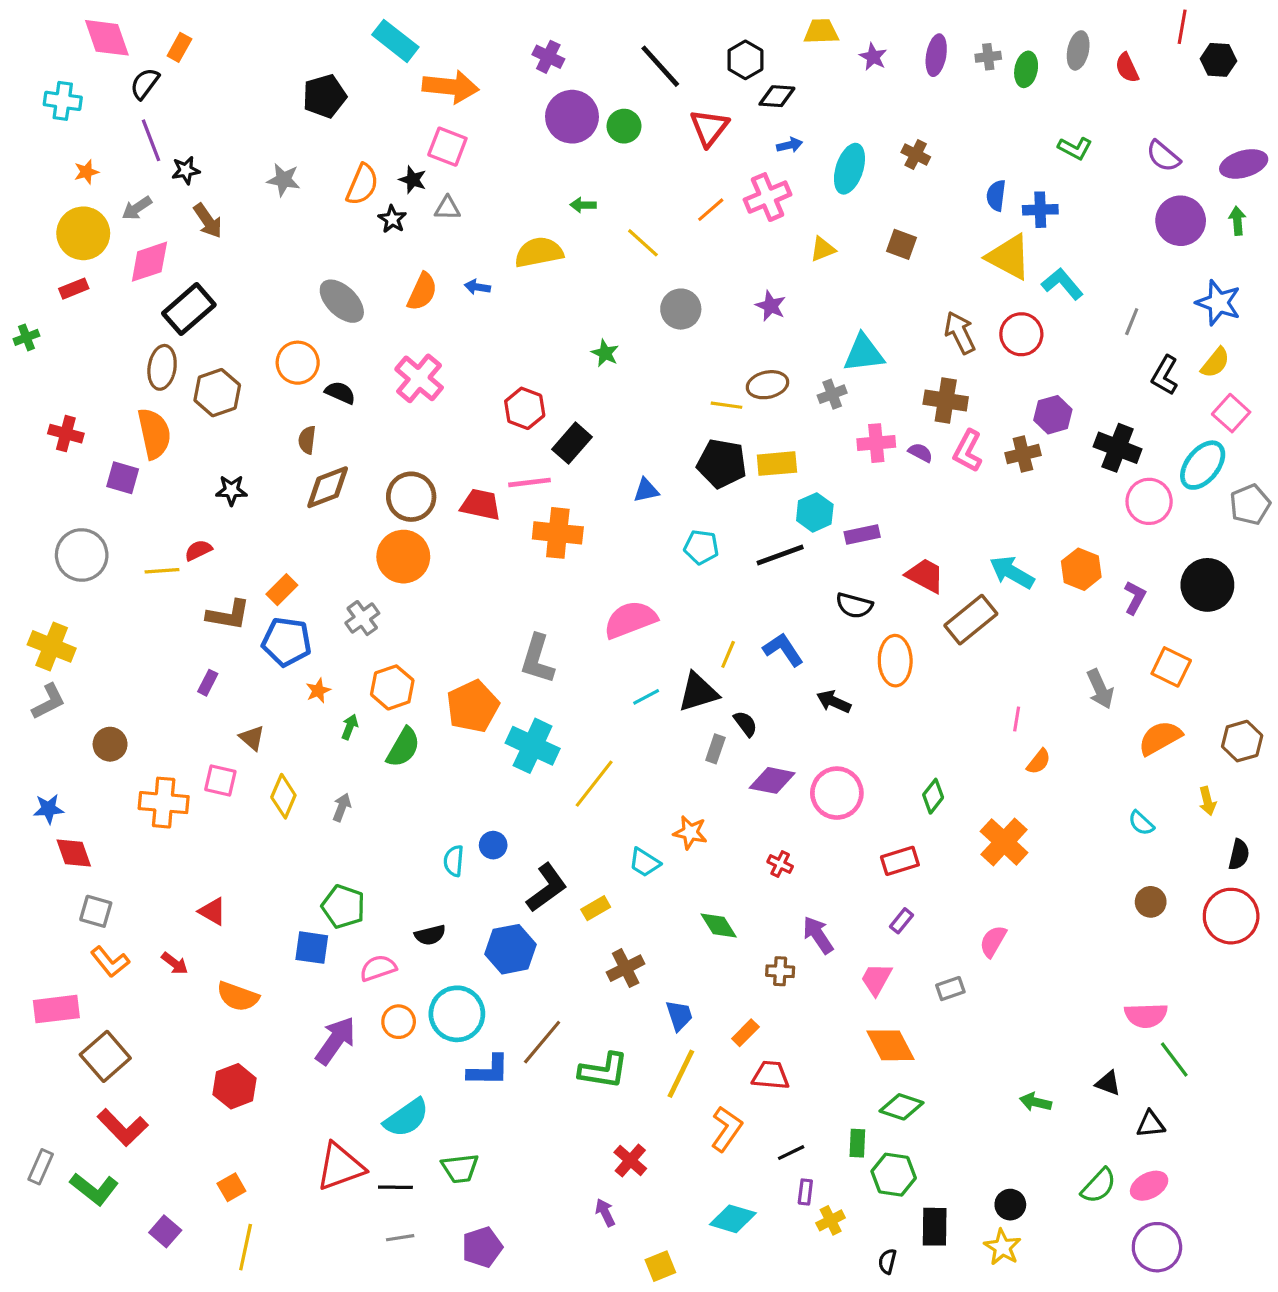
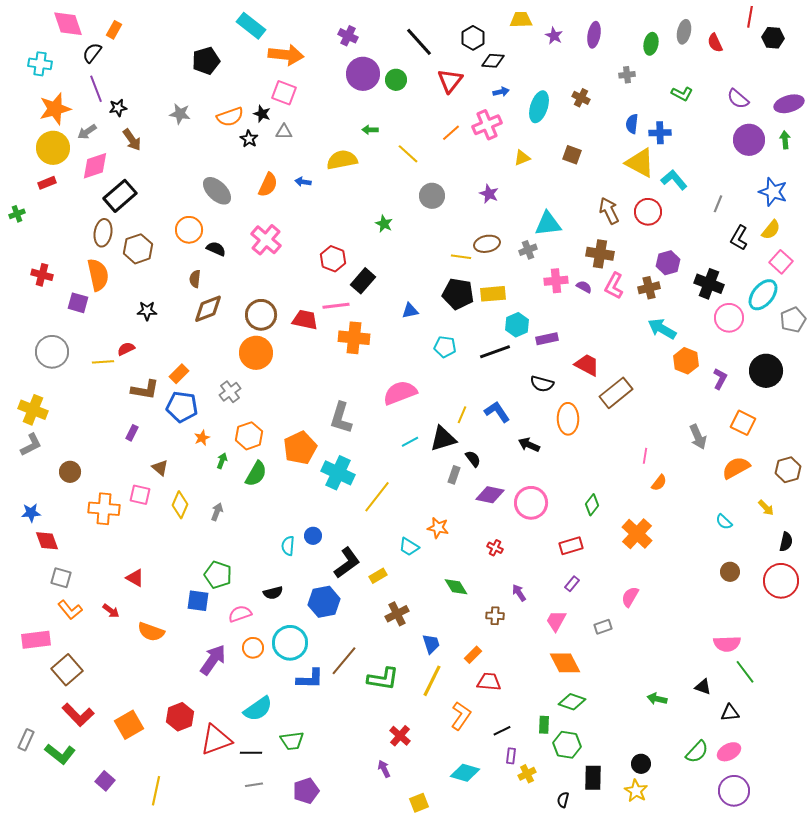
gray cross: (988, 57) -> (627, 75), moved
orange star: (86, 172) -> (55, 109), size x2.0
orange semicircle: (362, 184) -> (230, 117), turned 48
cyan arrow: (1012, 572) -> (662, 329), moved
yellow arrow: (1207, 801) -> (766, 508), turned -30
purple arrow: (818, 935) -> (519, 593), size x0.7
red hexagon: (235, 1086) -> (180, 717), moved
orange square: (231, 1187) -> (129, 725), moved, size x1.6

